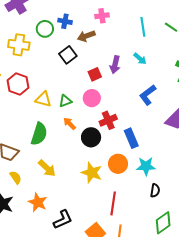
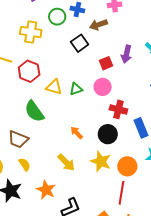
red cross: (108, 120) -> (118, 109), turned 36
orange arrow: (70, 124) -> (77, 133), moved
green semicircle: (39, 134) -> (34, 111), moved, turned 125
black circle: (91, 137) -> (108, 134), moved
orange circle: (118, 164) -> (127, 166), moved
yellow arrow: (47, 168) -> (66, 162), moved

